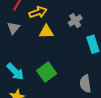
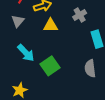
cyan arrow: (15, 72) -> (26, 53), moved
gray semicircle: (85, 84) -> (90, 68), moved

